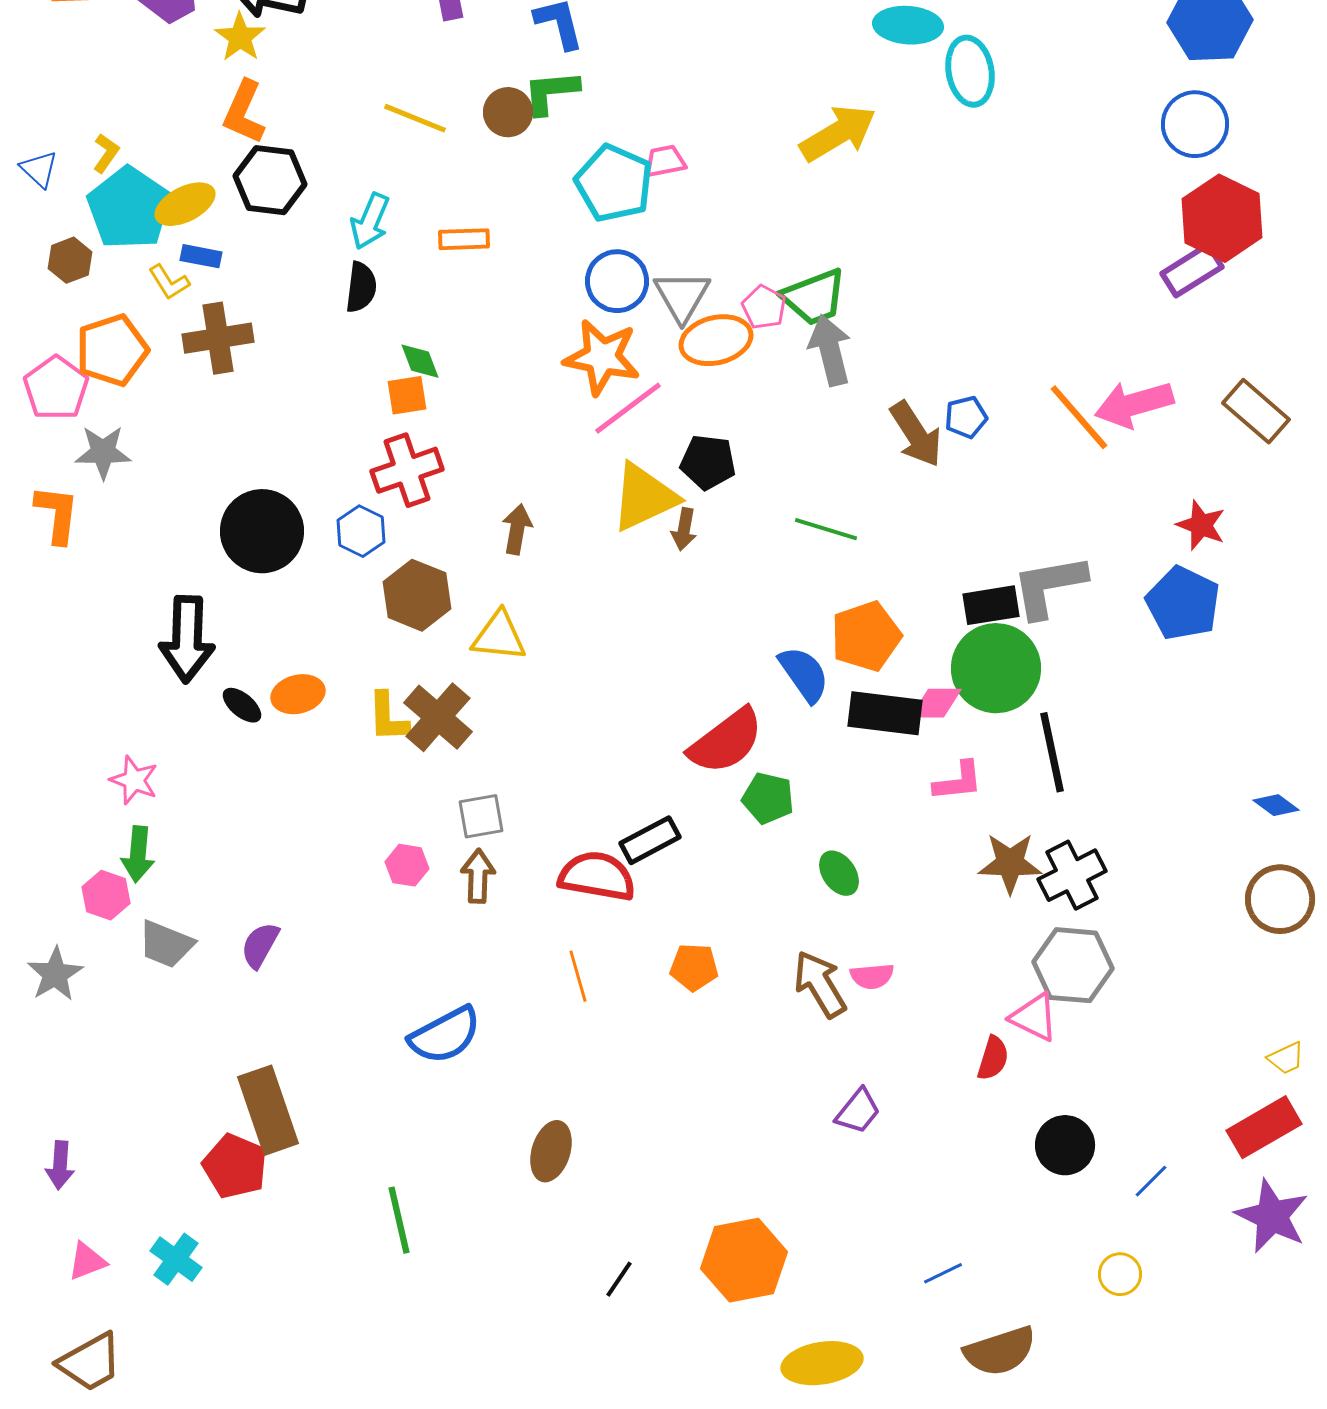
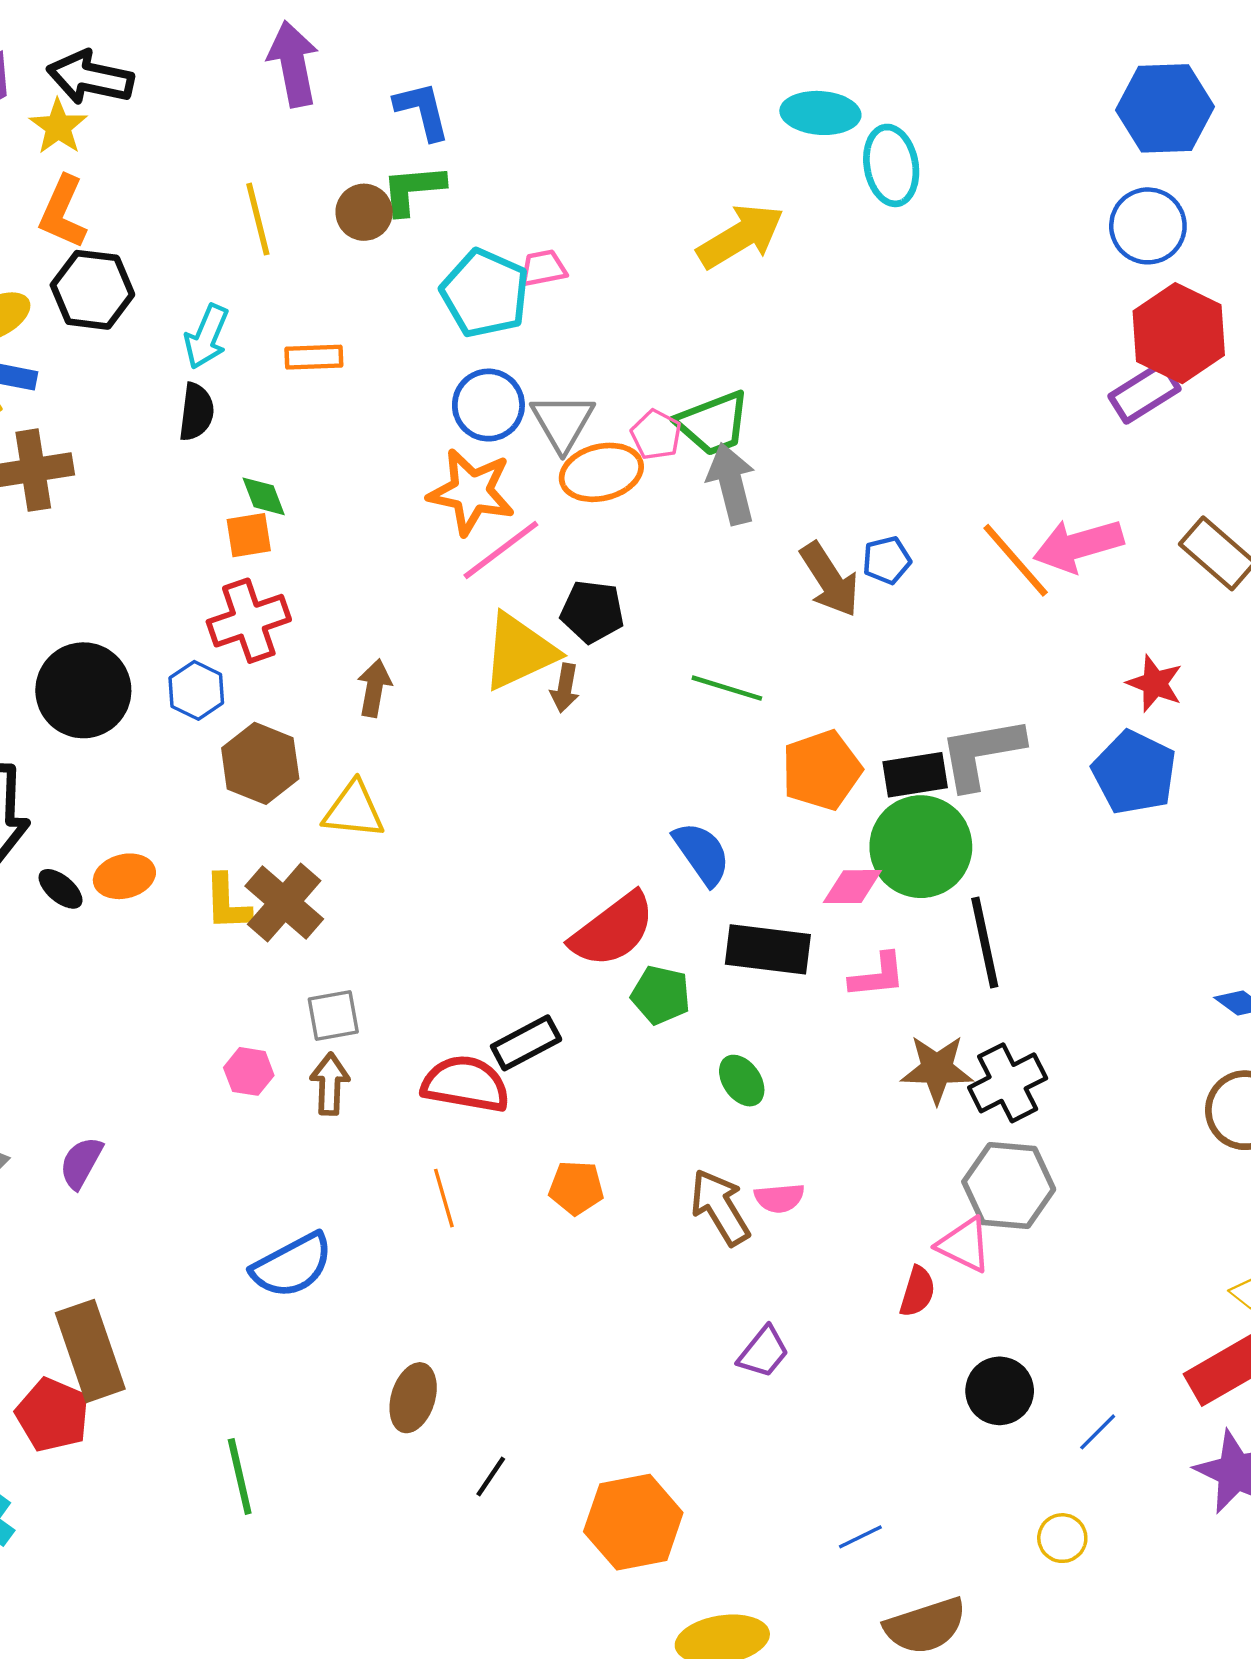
yellow line: (415, 118) -> (258, 219), turned 54
orange pentagon: (866, 636) -> (822, 770), moved
black rectangle: (885, 713) -> (768, 949), moved
black line: (619, 1279) -> (491, 1476), moved

